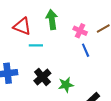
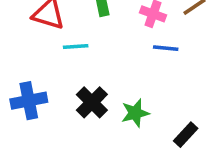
blue line: (86, 50) -> (166, 48), turned -56

